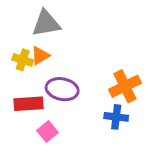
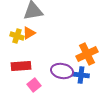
purple ellipse: (62, 89) -> (62, 71), moved

